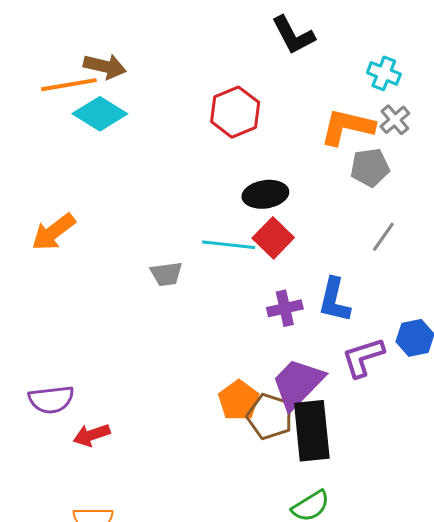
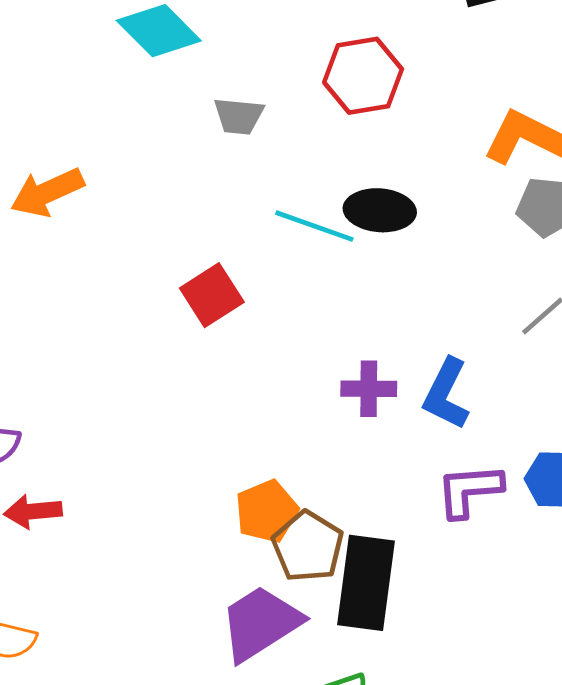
red square: (273, 238) -> (212, 295), moved
cyan line: (229, 245) -> (314, 226), moved
gray trapezoid: (166, 274) -> (239, 116), moved
purple trapezoid: (298, 384) -> (260, 623), moved

